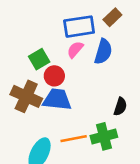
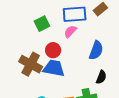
blue semicircle: (103, 52) -> (96, 50), moved
green square: (39, 59) -> (42, 24), moved

